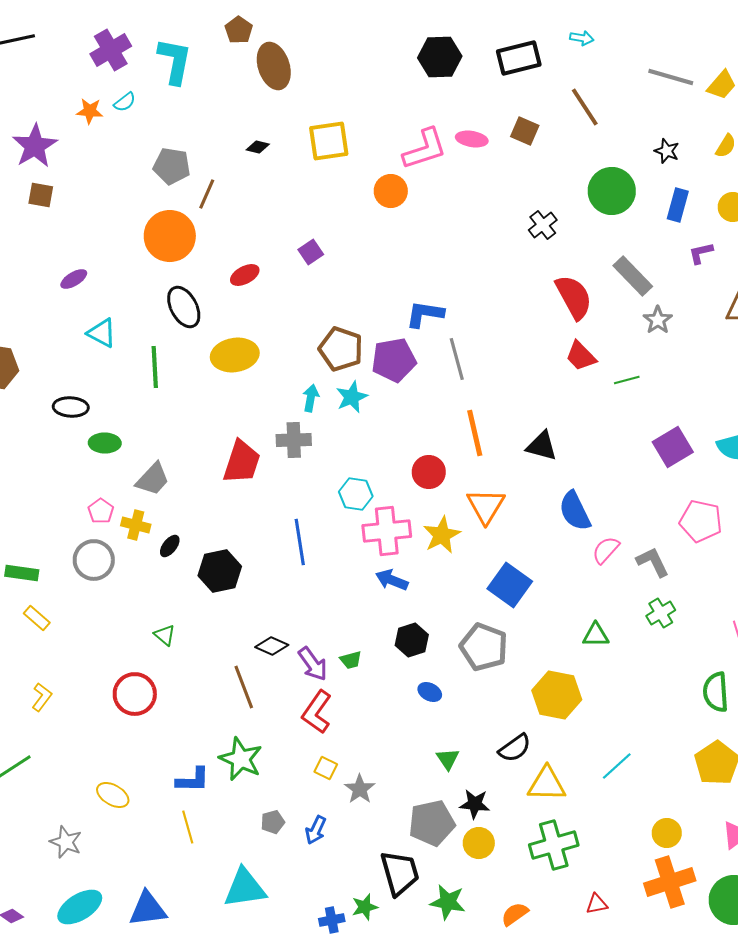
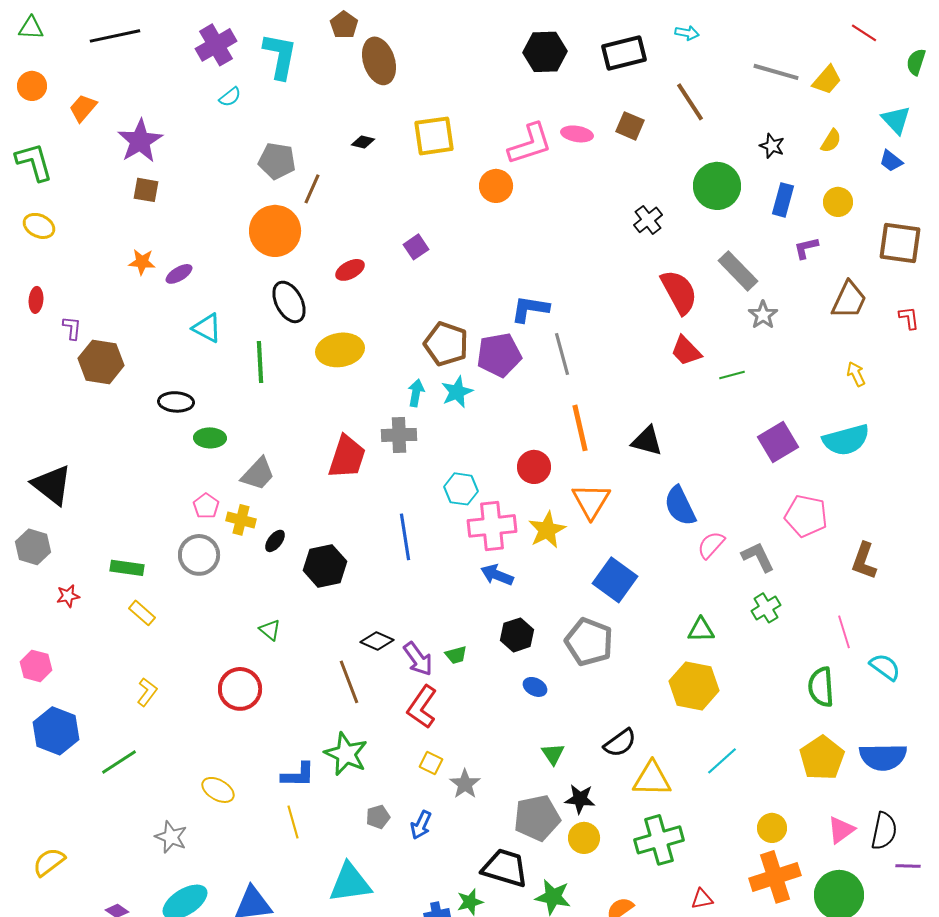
orange star: (90, 111) -> (142, 262), moved
yellow hexagon: (557, 695) -> (694, 686), moved
black trapezoid: (400, 873) -> (505, 868), turned -57

